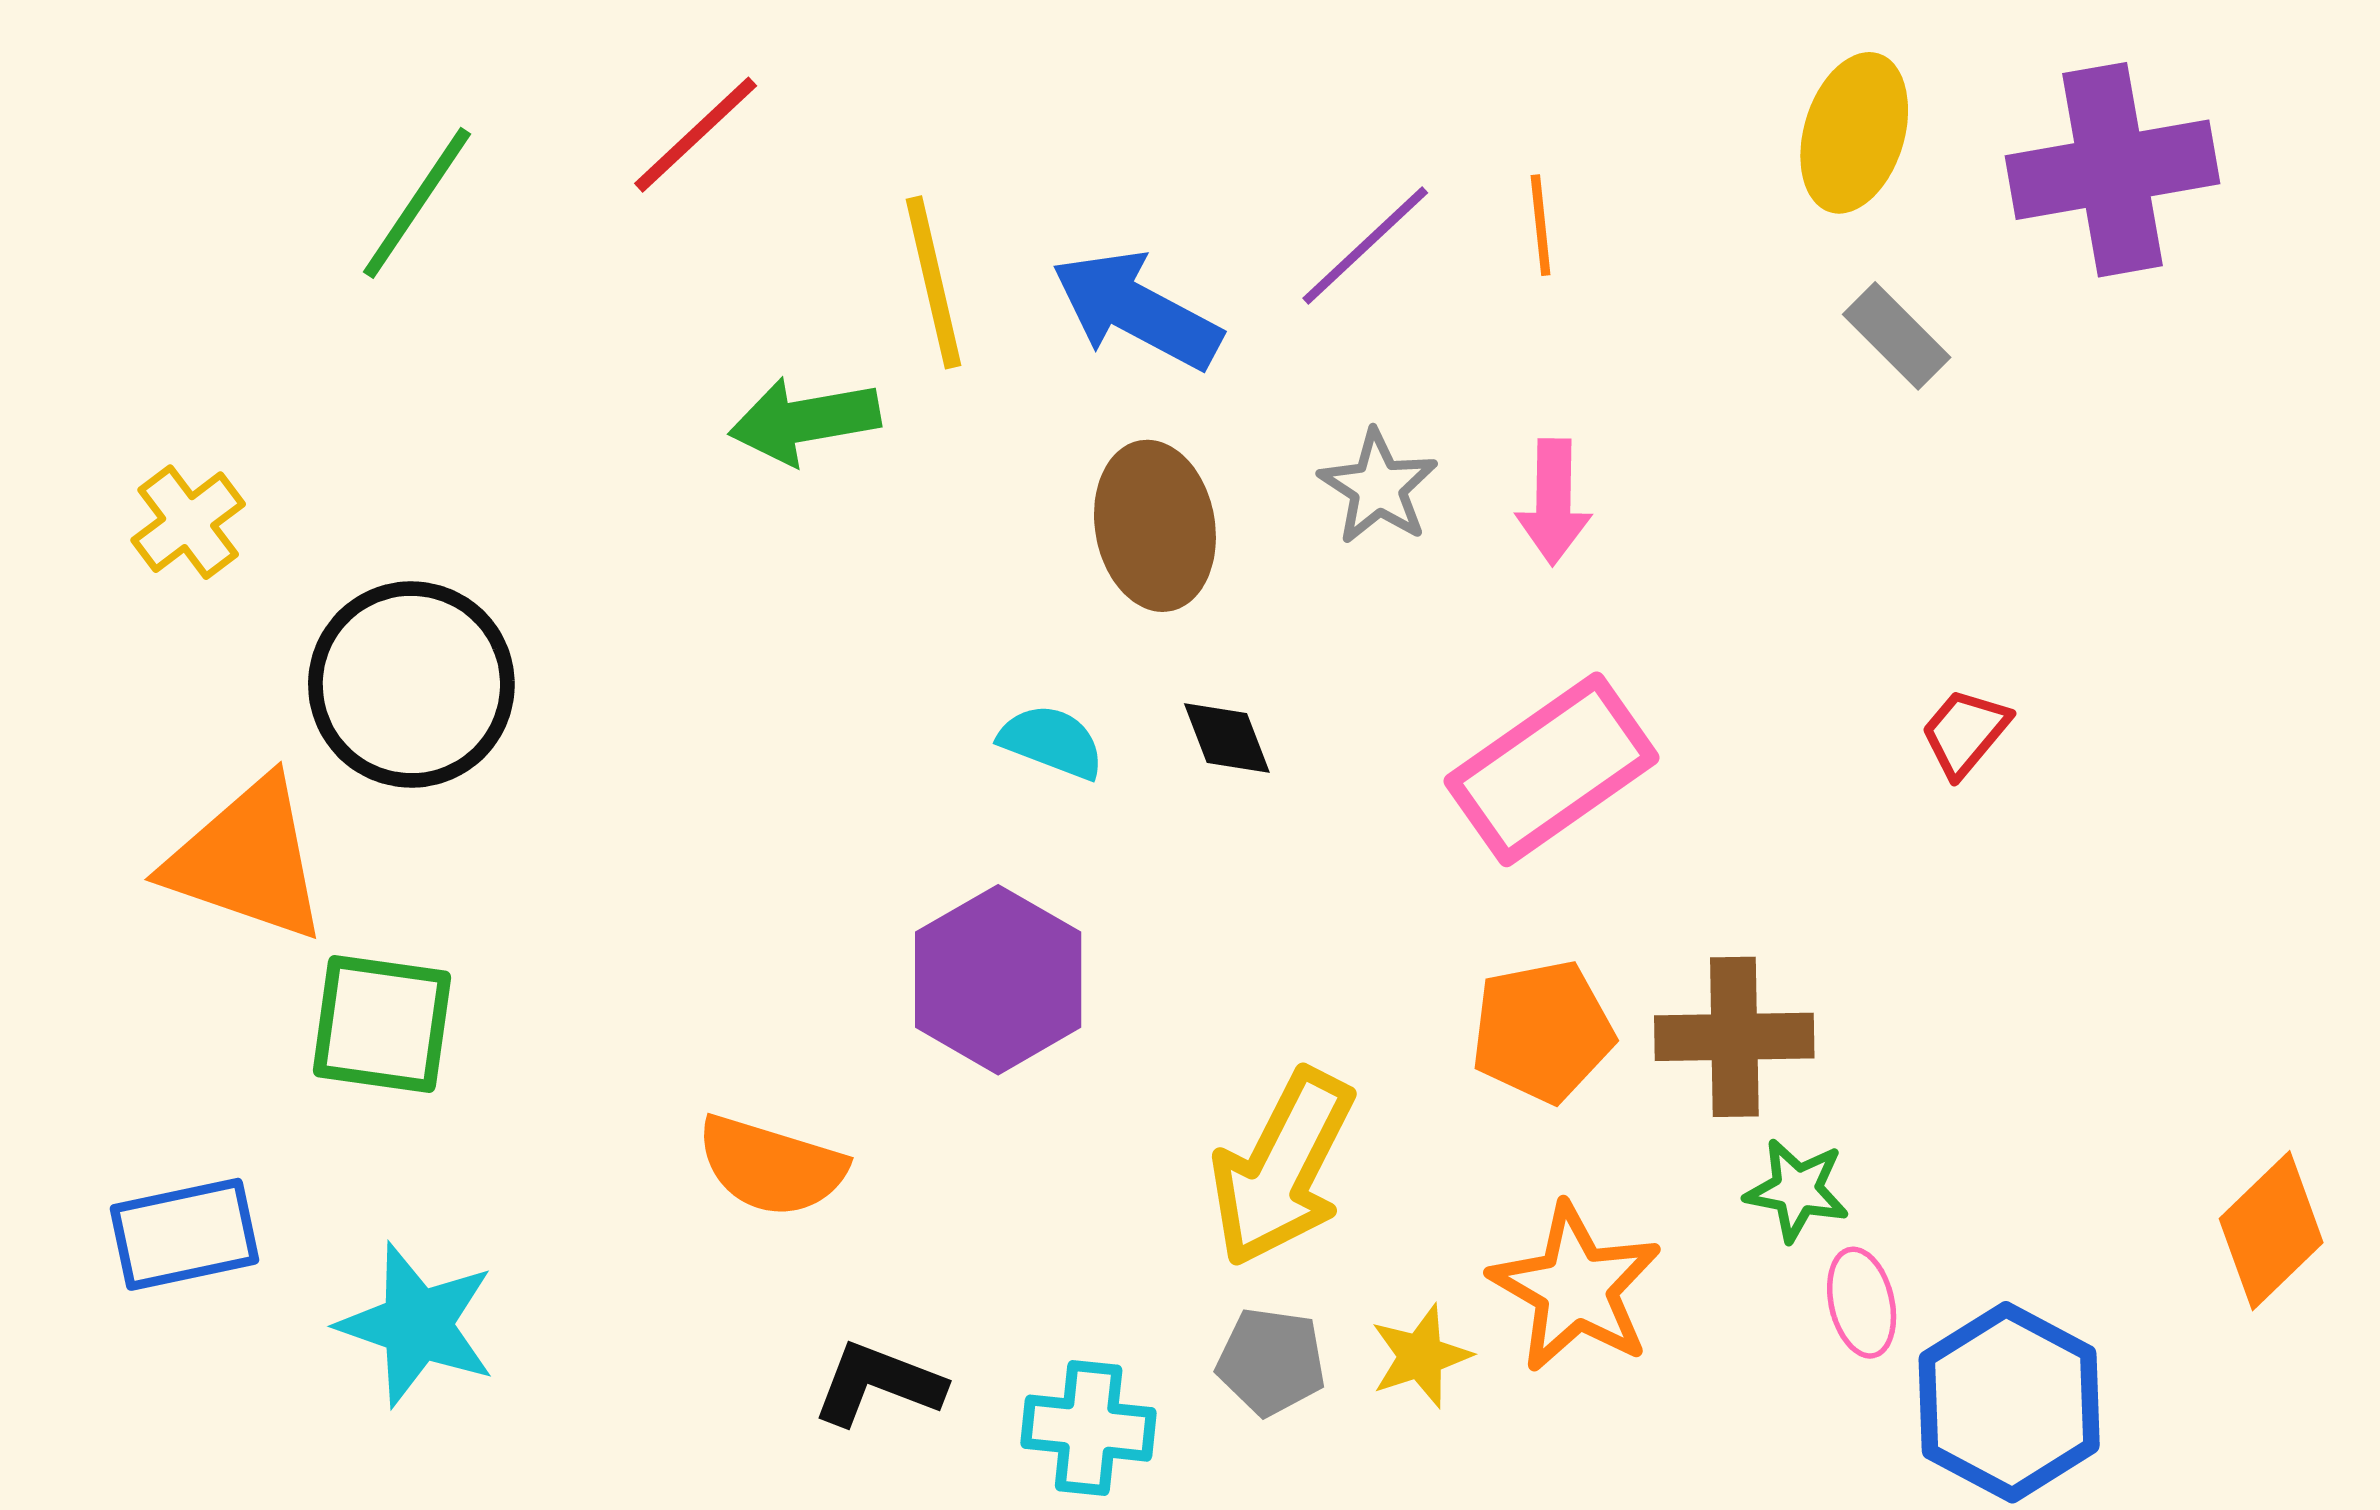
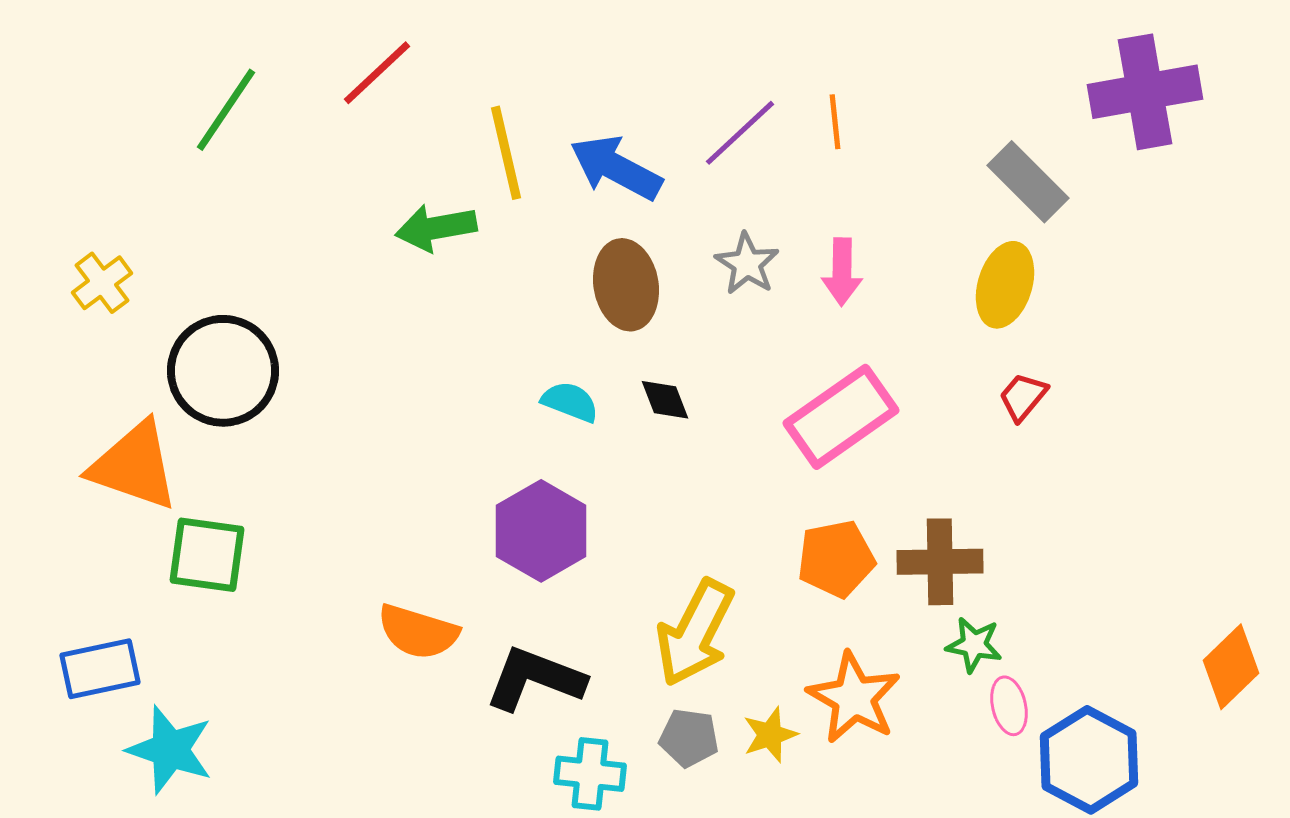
yellow ellipse: (1854, 133) -> (1005, 285), moved
gray rectangle: (1897, 336) -> (1028, 182), size x1.4
red trapezoid: (1965, 732) -> (1023, 397), moved
cyan star: (417, 1325) -> (170, 750), moved
black L-shape: (878, 1384) -> (535, 679), moved, size x1.4

